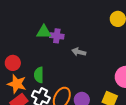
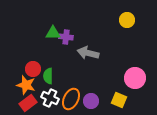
gray arrow: (79, 52) -> (88, 53), size x1.5
red circle: (13, 63) -> (33, 69), moved

